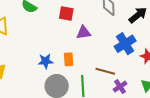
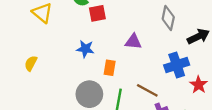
red square: (66, 13) -> (97, 13), moved, turned -35
blue star: (46, 61) -> (85, 49), moved

